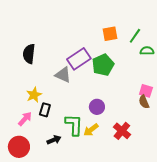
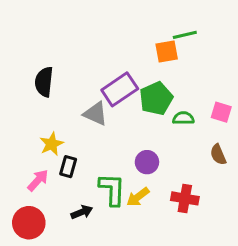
green line: (135, 36) -> (185, 35), moved, turned 42
green semicircle: (147, 51) -> (183, 118), moved
pink square: (146, 91) -> (221, 112), moved
red cross: (122, 131) -> (185, 198), turned -30

